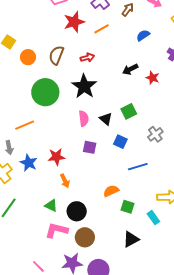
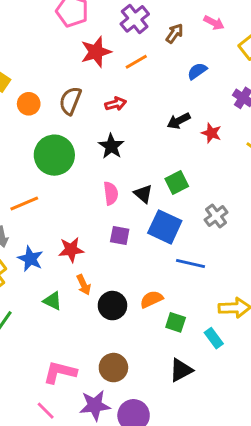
black star: (84, 86) -> (111, 146), size x0.7
blue square: (120, 142) -> (165, 227), size x1.6
blue line: (138, 167) -> (191, 263), turned 30
green triangle: (51, 205) -> (53, 301), moved
black circle: (77, 211) -> (112, 306), moved
pink L-shape: (56, 230) -> (60, 372), moved

